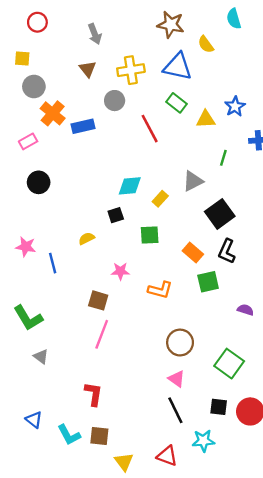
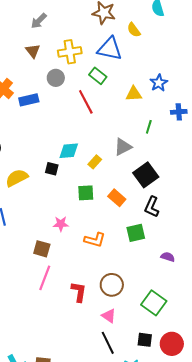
gray arrow: (95, 34) -> (39, 21), turned 66
green rectangle: (177, 103) -> (98, 76), moved
black square: (116, 215) -> (52, 169), moved, turned 32
yellow semicircle: (87, 238) -> (17, 178), moved, size x1.6
orange rectangle: (193, 253) -> (117, 198), moved
red L-shape: (94, 394) -> (79, 292), moved

